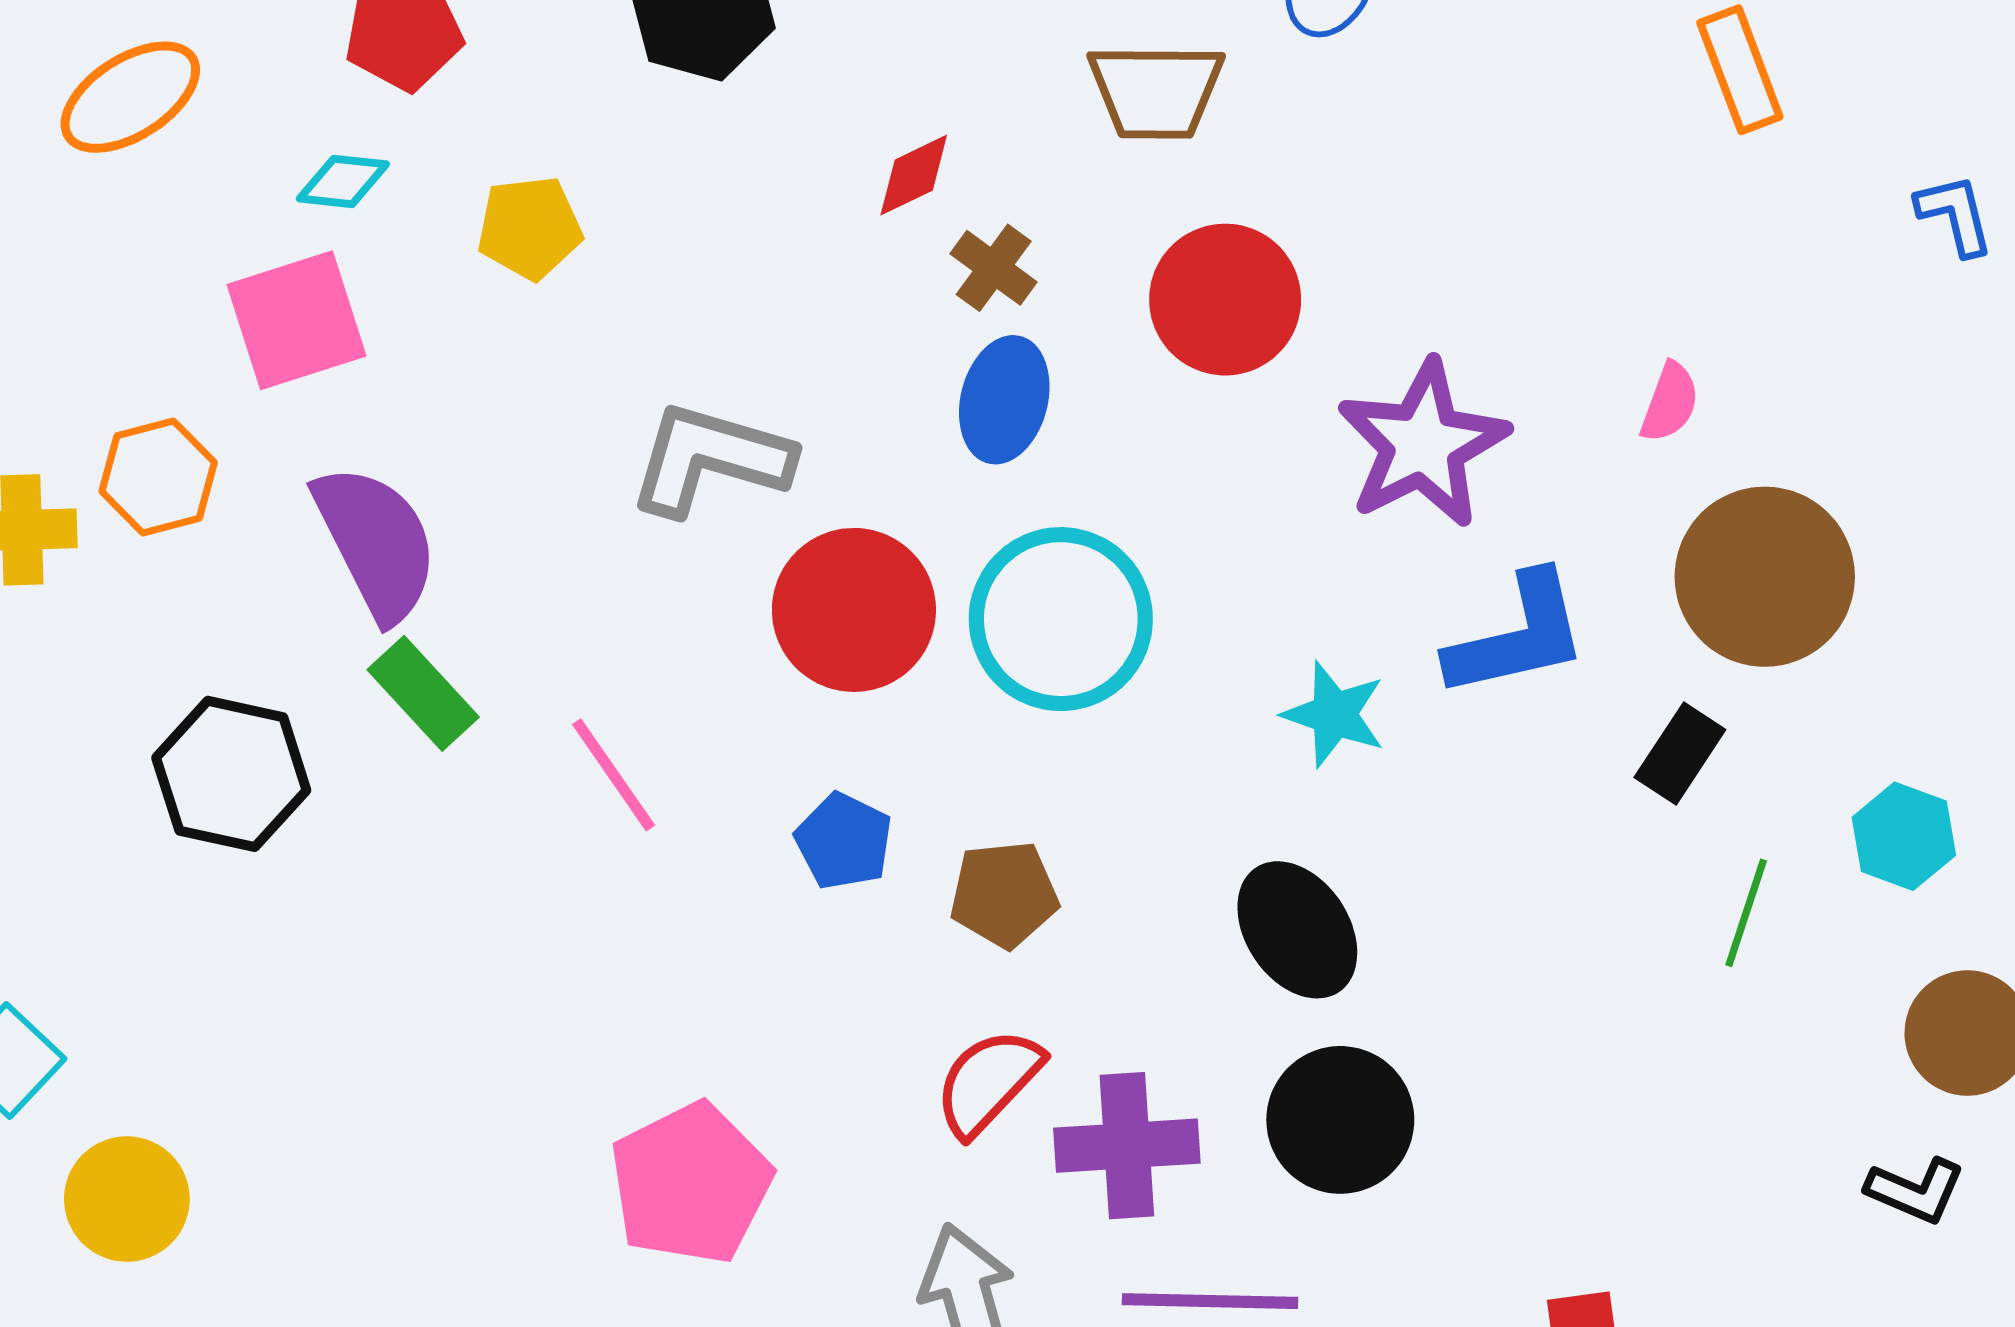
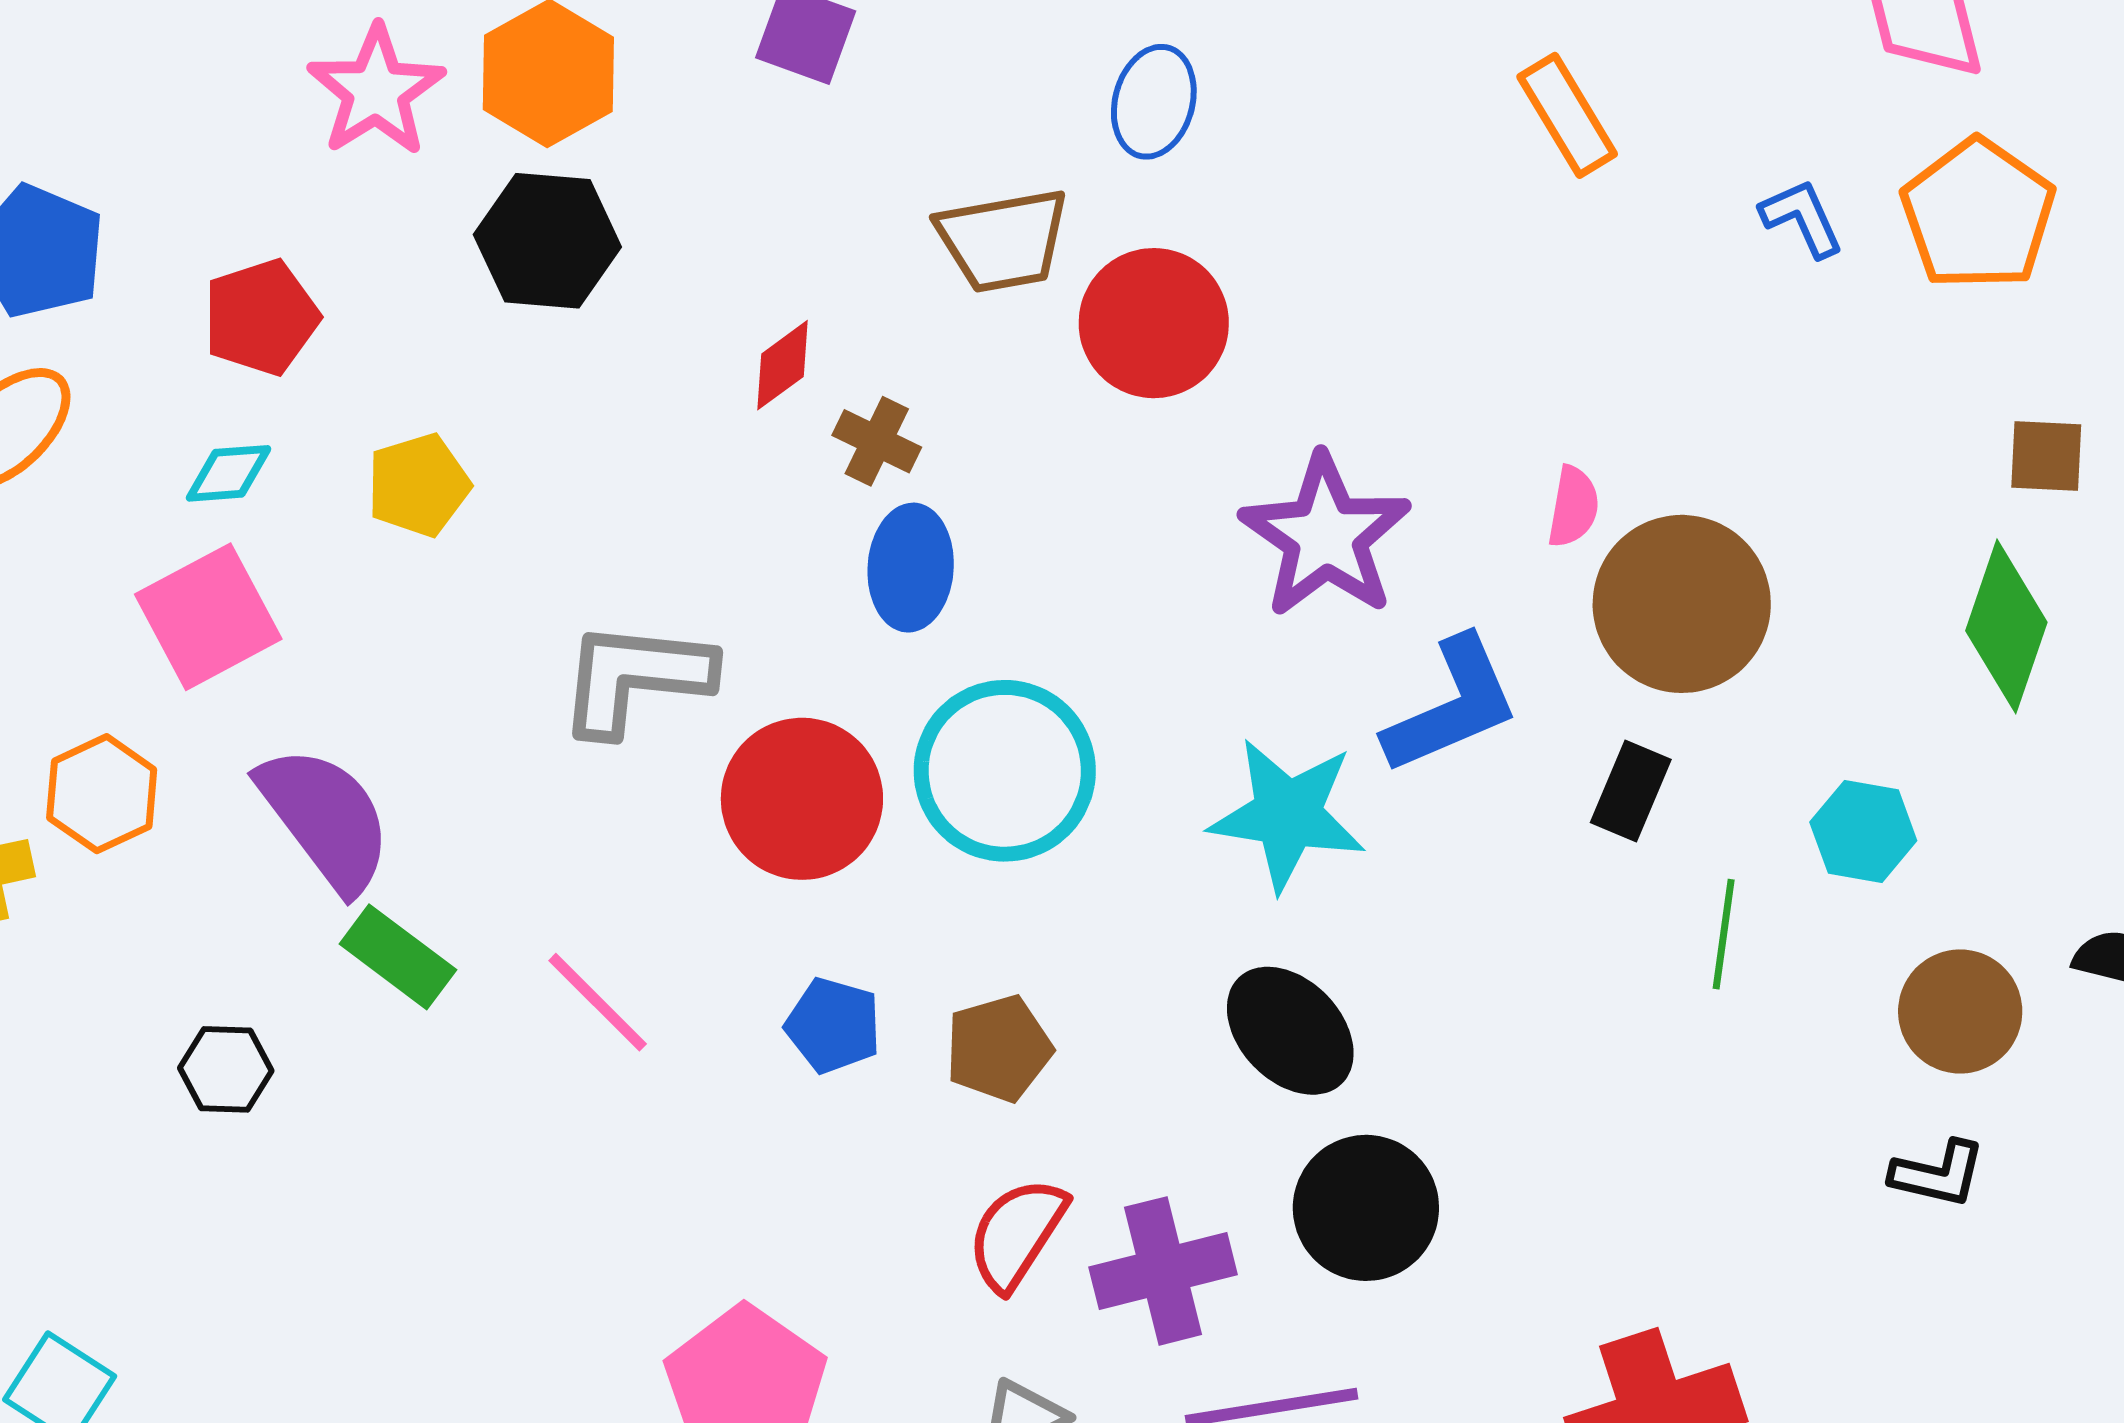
red circle: (1225, 300) -> (1154, 323), moved
pink semicircle: (1670, 402) -> (1573, 507), moved
cyan star: (1334, 714) -> (1288, 815), size x1.5
black hexagon: (231, 774) -> (226, 1069), size x0.6

